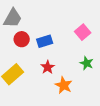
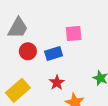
pink square: (83, 32) -> (74, 33), moved, turned 35

